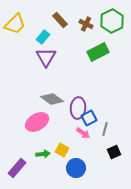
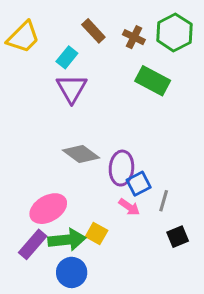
green rectangle: (98, 52) -> (153, 81), turned 55
pink ellipse: (37, 122) -> (48, 209), moved
green arrow: (43, 154) -> (67, 240), size x1.6
purple rectangle: (17, 168) -> (33, 244), moved
blue circle: (76, 168) -> (72, 272), moved

